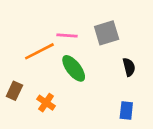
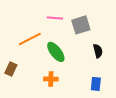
pink line: (67, 36) -> (55, 18), moved
orange cross: (46, 103) -> (51, 79), moved, turned -32

